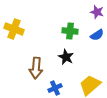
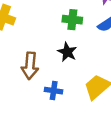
blue cross: (55, 88) -> (54, 91), turned 32

